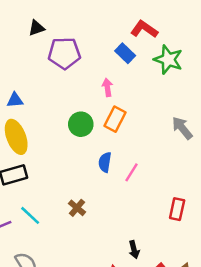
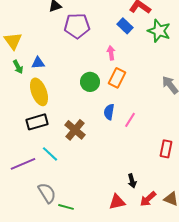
brown cross: (77, 208) -> (75, 130), moved, size x1.5

